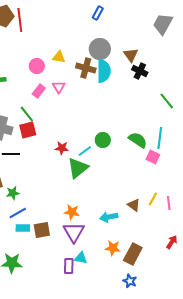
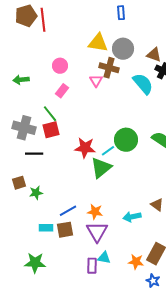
blue rectangle: (98, 13) -> (121, 13), turned -32
brown triangle: (131, 55) -> (154, 55), turned -35
yellow triangle: (59, 57) -> (98, 43), moved, size x1.5
cyan semicircle: (104, 71) -> (143, 84), moved, turned -40
pink triangle: (59, 87) -> (96, 81), moved
green circle: (103, 140) -> (126, 140), size x1.5
red star: (62, 148) -> (85, 148), size x1.5
blue line: (18, 213) -> (68, 211), moved
orange star: (113, 248) -> (136, 262), moved

